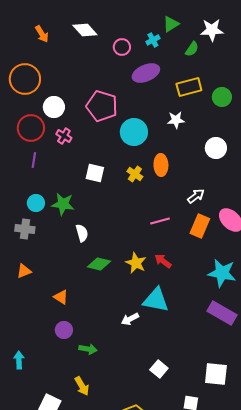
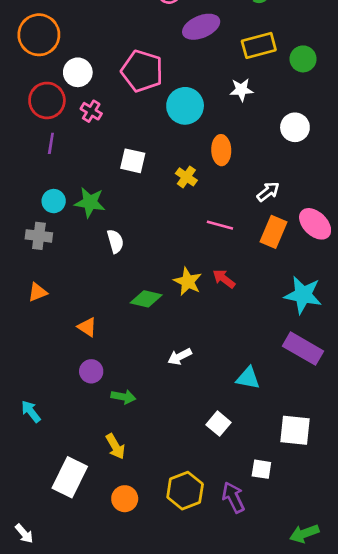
yellow cross: (135, 174) -> (186, 177), moved
pink line: (160, 221) -> (220, 225), turned 30
green diamond: (99, 264) -> (146, 299), moved
cyan triangle: (156, 300) -> (248, 378), moved, size x0.7
cyan arrow: (19, 360) -> (31, 412), turned -36

